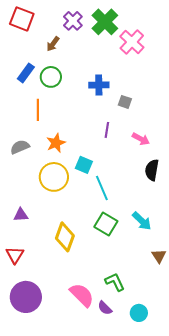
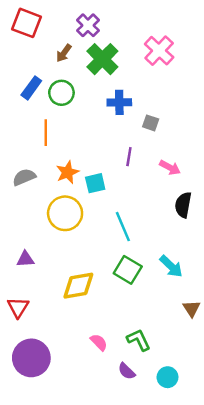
green cross: (105, 22) -> (102, 59), moved
cyan square: (84, 165) -> (95, 183), moved, turned -36
yellow diamond: (65, 237) -> (78, 286), turned 60
pink semicircle: (82, 295) -> (99, 342), moved, size x0.6

